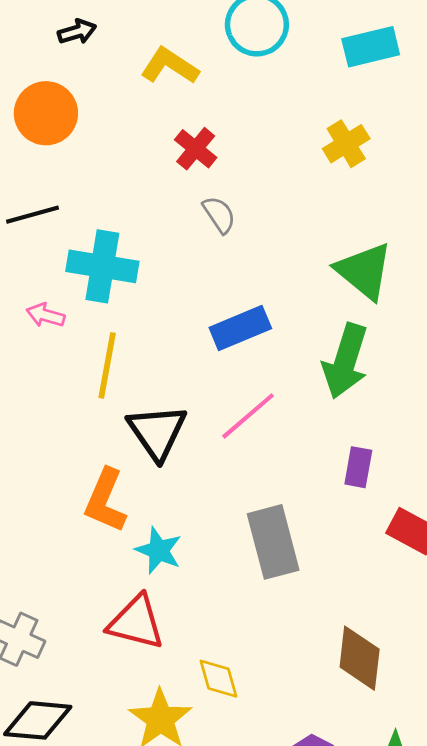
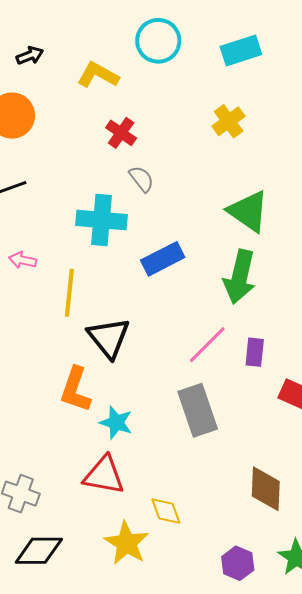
cyan cross: (102, 266) -> (102, 220), moved
pink line: (248, 416) -> (207, 345), moved

